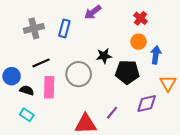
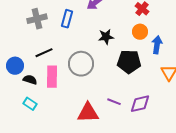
black star: (104, 56) -> (106, 37), moved
purple diamond: (147, 104) -> (140, 104), moved
purple line: (112, 113) -> (114, 102), turned 72

